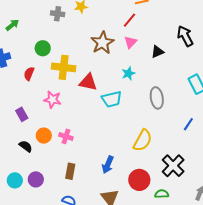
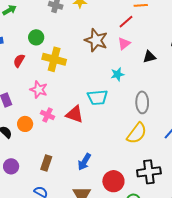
brown star: (102, 43) -> (96, 40), turned -30
red triangle: (88, 82) -> (75, 114), moved
pink cross: (66, 136) -> (48, 115), moved
yellow semicircle: (143, 140) -> (137, 133), moved
black cross: (173, 166) -> (149, 172), turned 30

